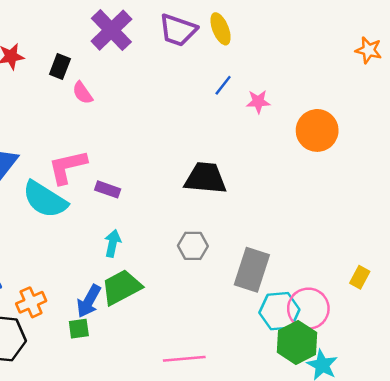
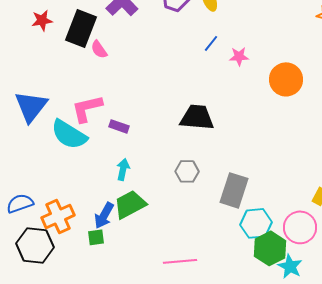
black rectangle: (60, 66) -> (81, 28), size x1.8
orange cross: (31, 302) -> (58, 216), size x1.4
pink circle: (308, 309) -> (300, 227), moved

